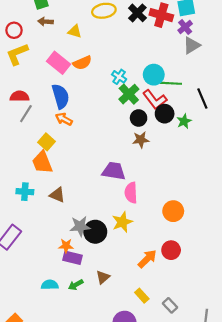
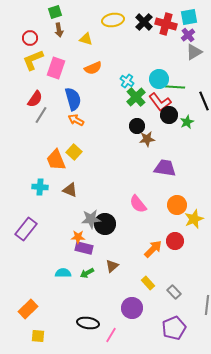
brown arrow: (45, 22) -> (59, 30), turned -104
pink rectangle: (58, 63) -> (56, 68), moved, turned 70
red semicircle: (19, 96) -> (35, 99), turned 126
black circle: (139, 118) -> (137, 126), moved
yellow square: (47, 142) -> (74, 152), moved
purple trapezoid: (114, 171) -> (165, 168), moved
pink semicircle: (131, 193) -> (138, 204), moved, turned -36
yellow star: (122, 222) -> (194, 219), moved

